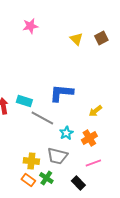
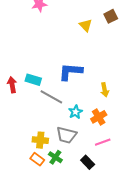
yellow triangle: (76, 39) -> (86, 25), moved
yellow arrow: (95, 111) -> (105, 90), turned -64

